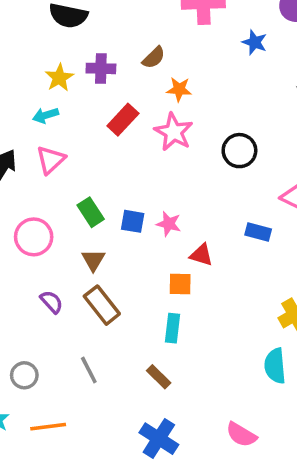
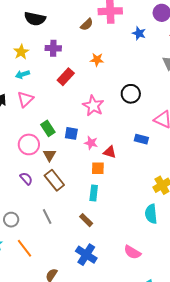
brown semicircle: (154, 58) -> (87, 24), moved
yellow star: (59, 78) -> (21, 52), moved
pink star: (174, 132) -> (93, 106), moved
pink star: (169, 224) -> (91, 143), moved
pink circle: (34, 237) -> (29, 144), moved
orange line: (48, 427) -> (25, 248), turned 60

